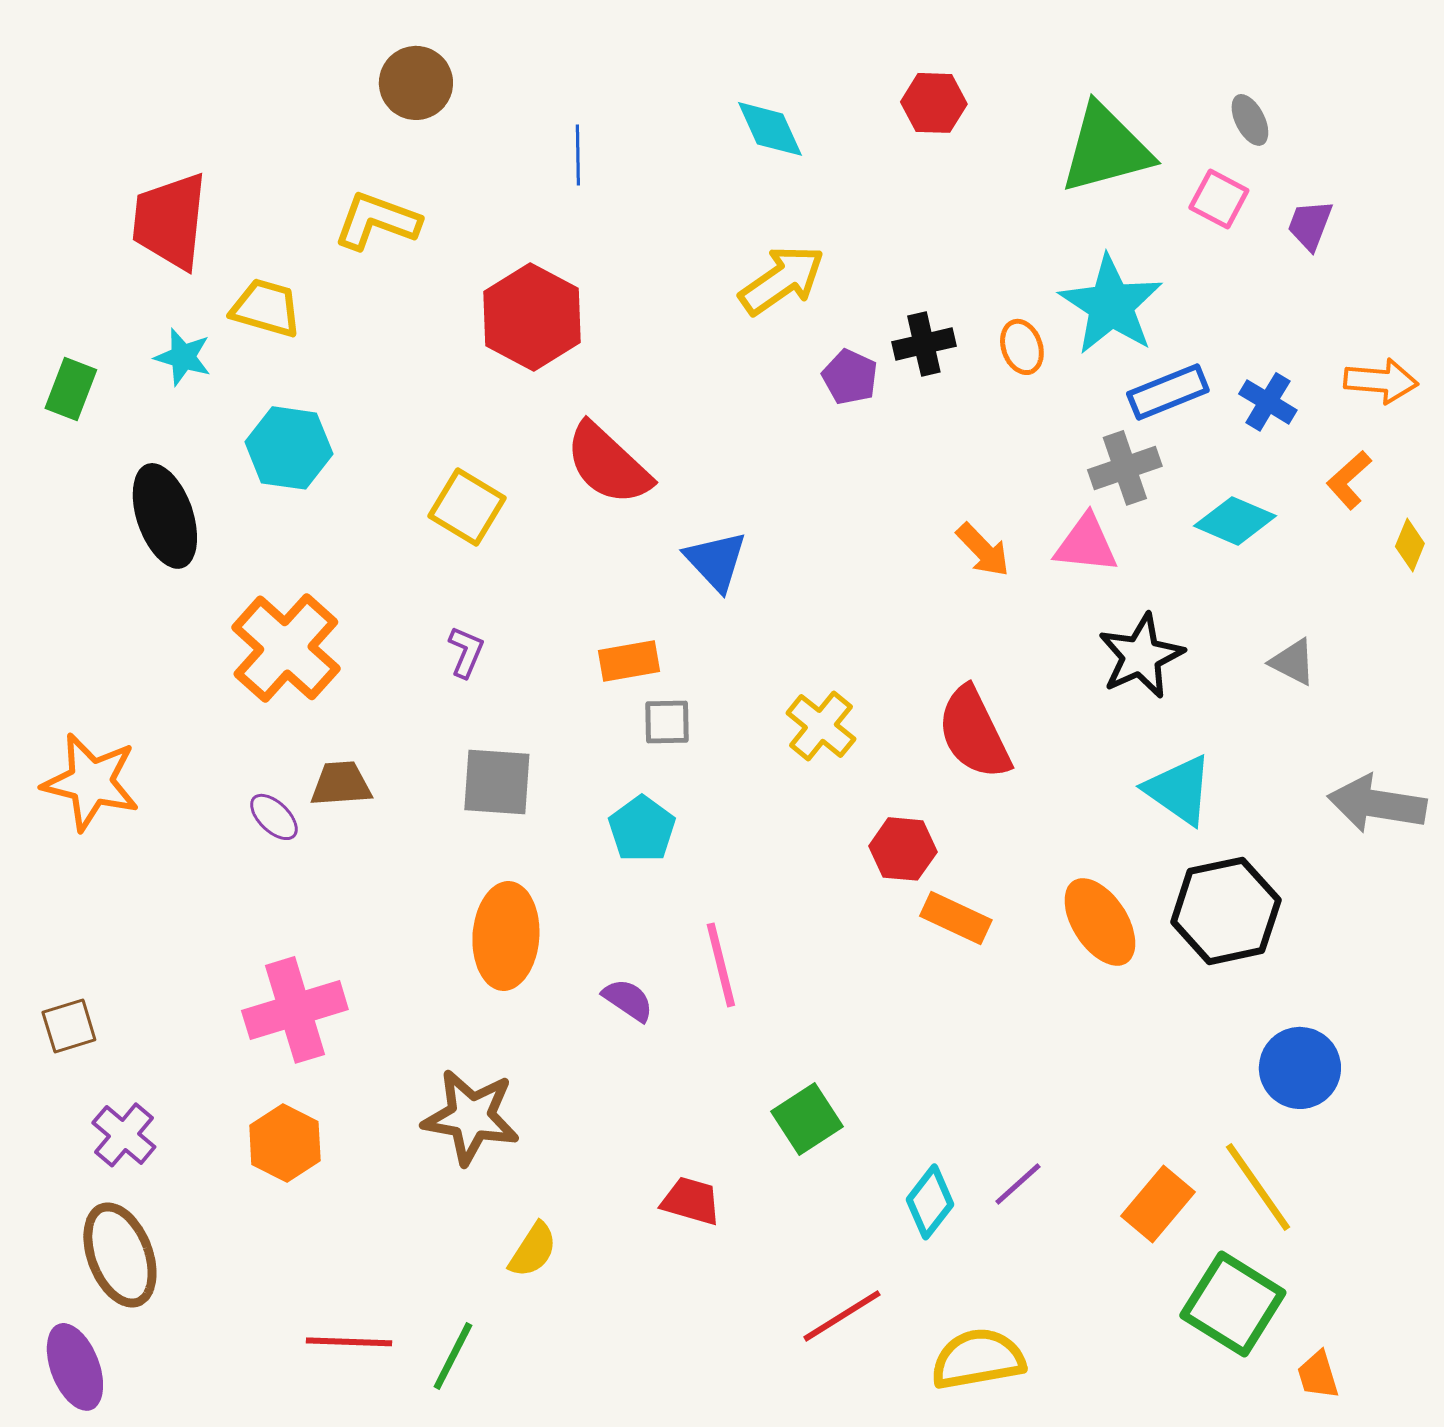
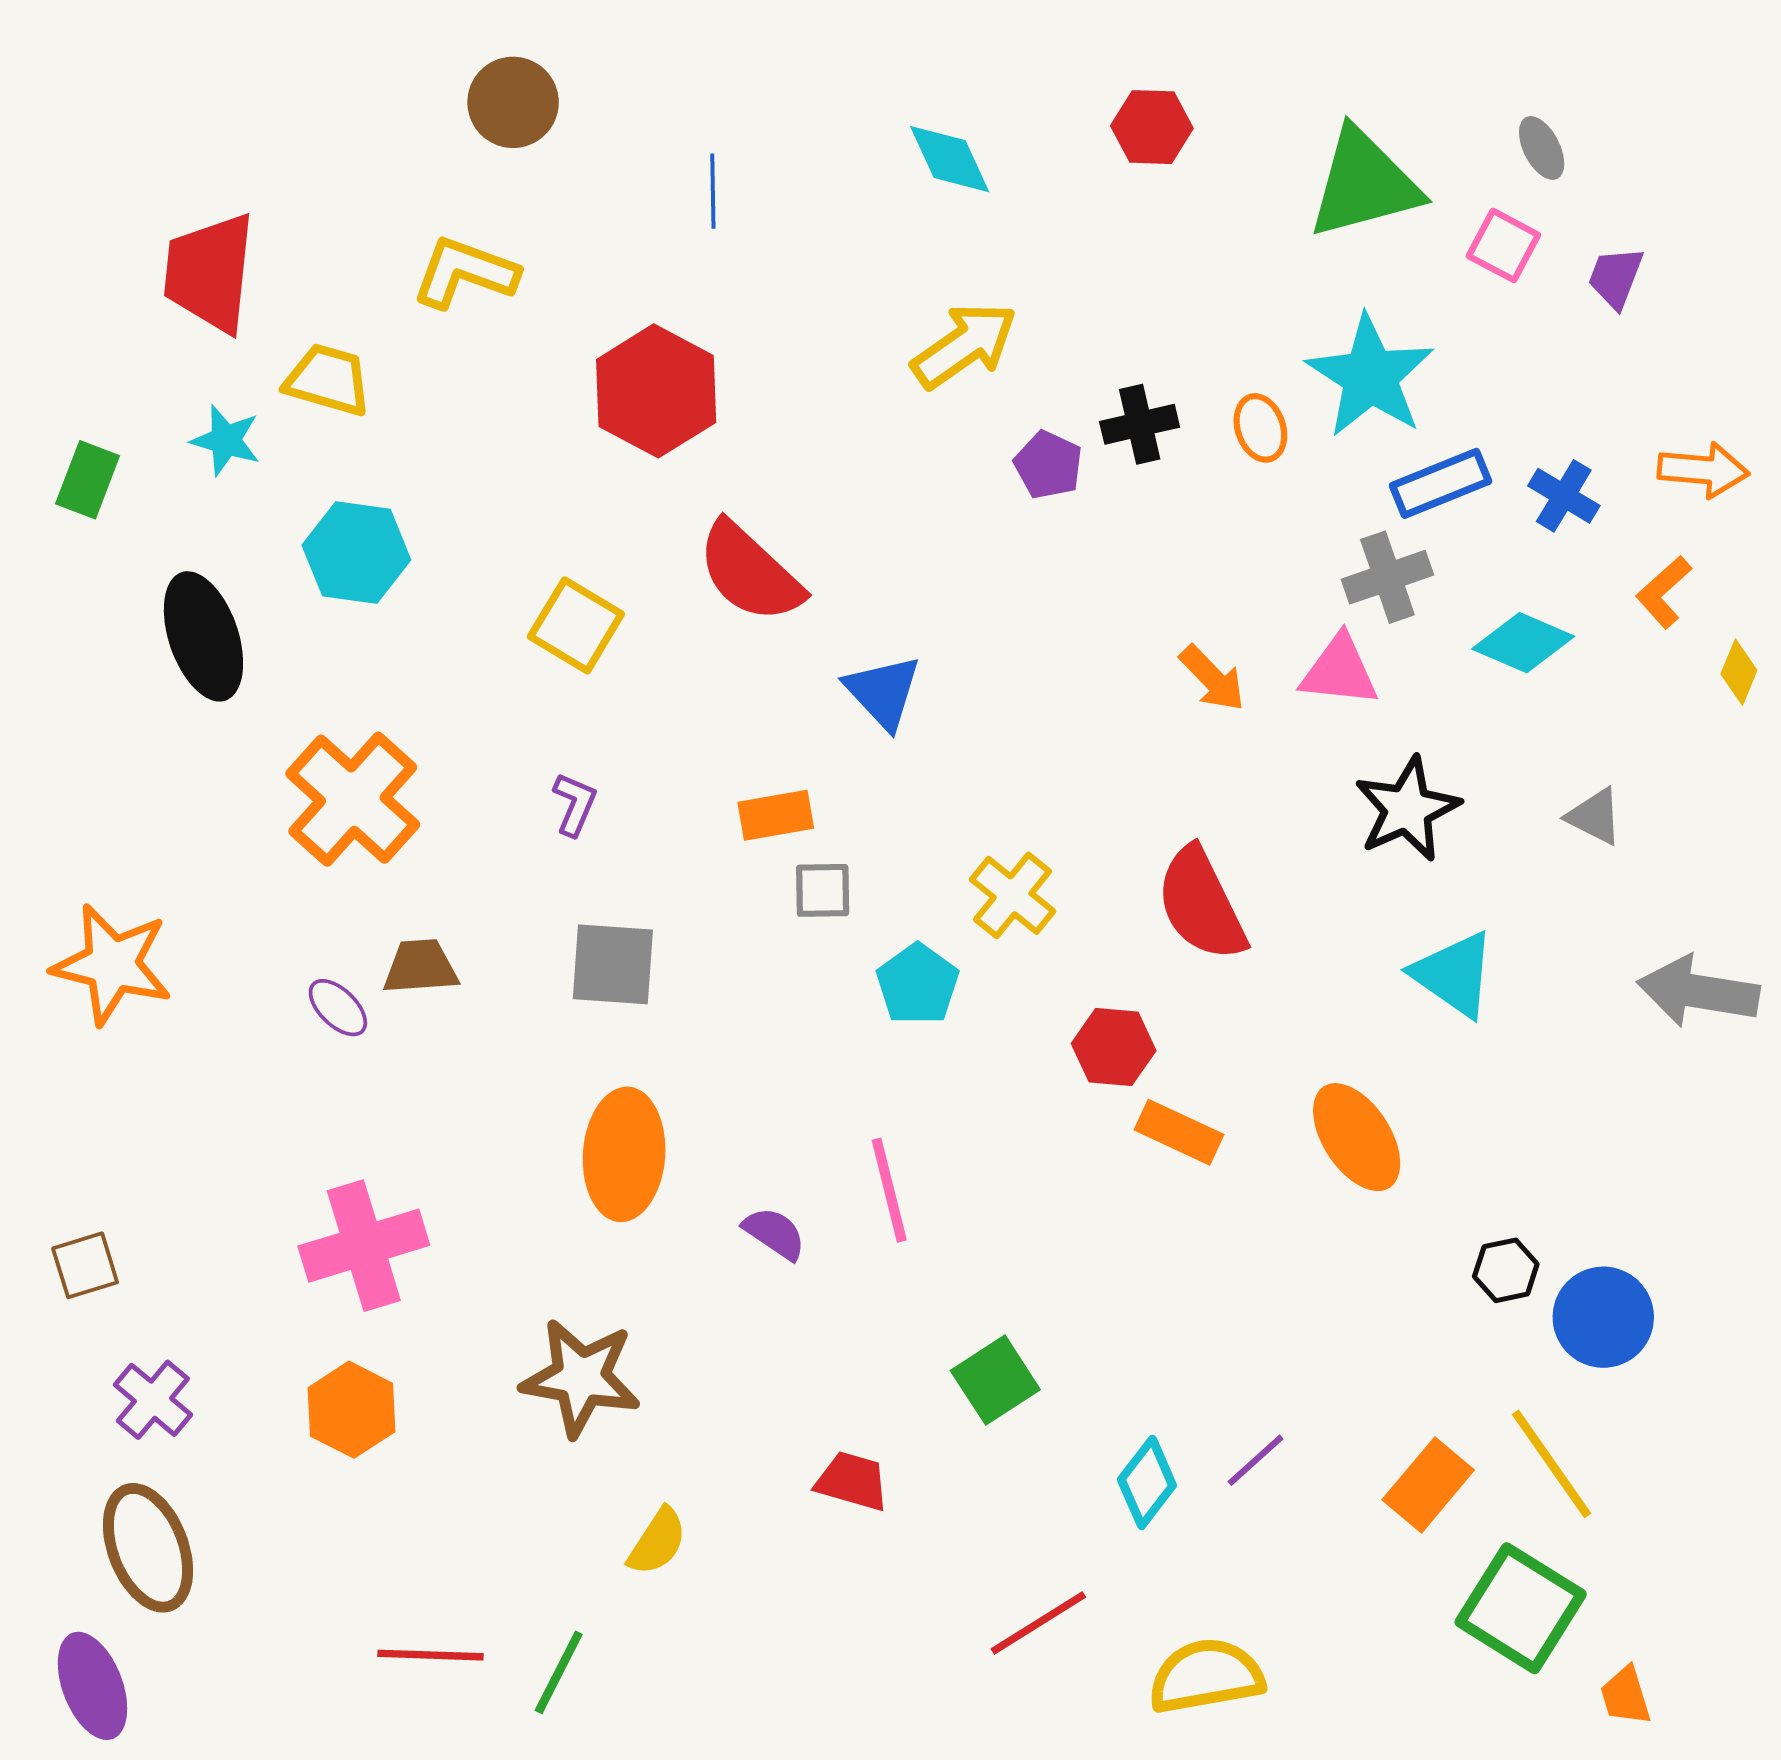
cyan pentagon: (642, 829) -> (918, 984), moved
black hexagon: (1226, 911) -> (1506, 1270), moved, size x0.5

